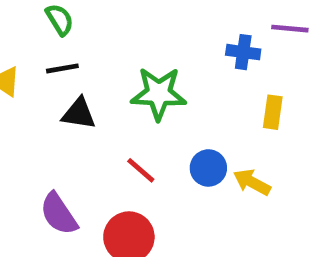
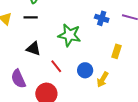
blue cross: (243, 52) -> (102, 18), moved
black triangle: (79, 114) -> (33, 49), moved
yellow arrow: (252, 182) -> (103, 79), turned -98

